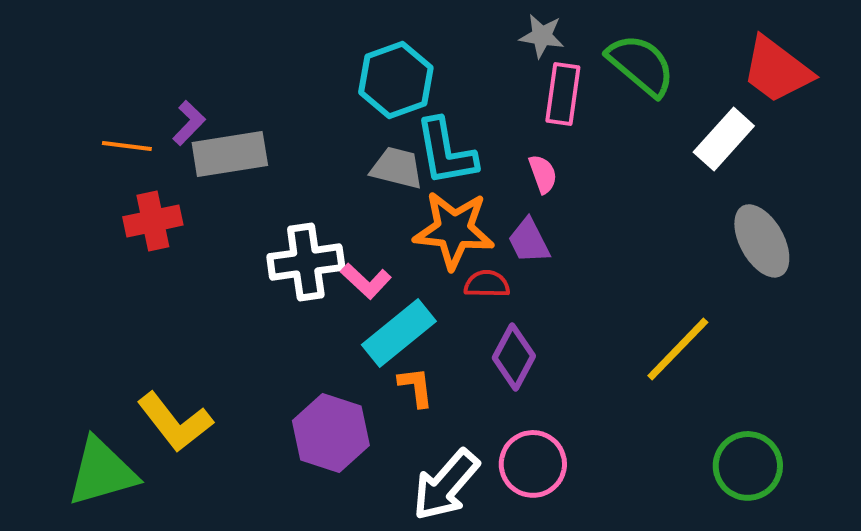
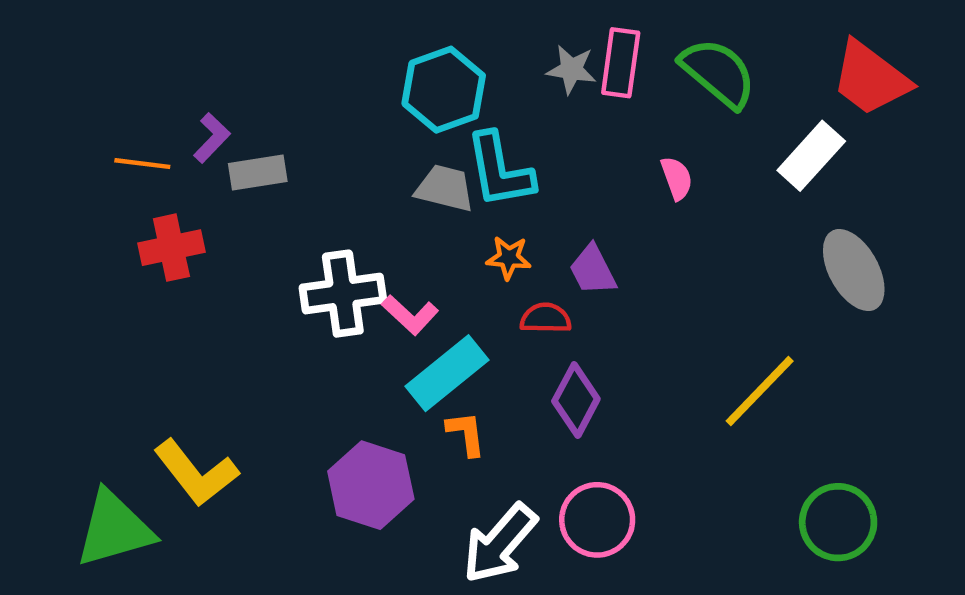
gray star: (542, 36) -> (571, 69), moved
pink rectangle: (563, 94) -> (621, 63), moved
gray rectangle: (230, 154) -> (258, 173), size x0.7
pink semicircle: (543, 174) -> (677, 178), moved
orange star: (454, 230) -> (509, 258), size x0.5

